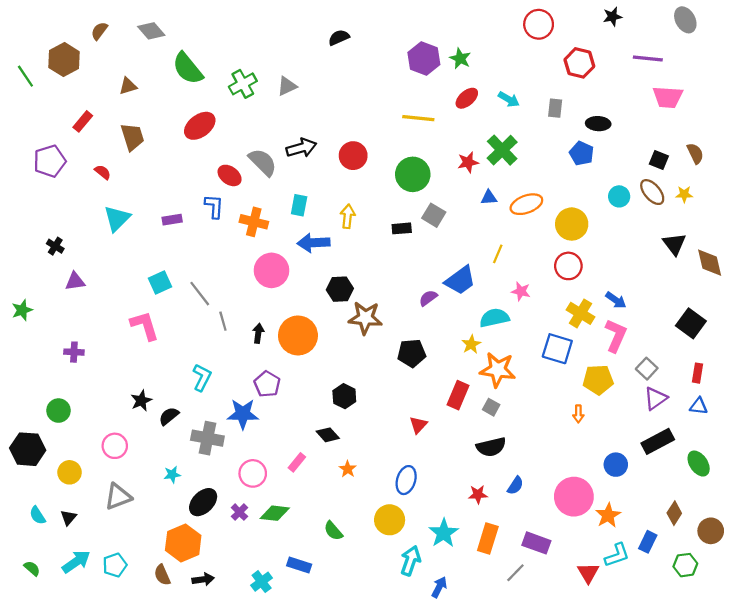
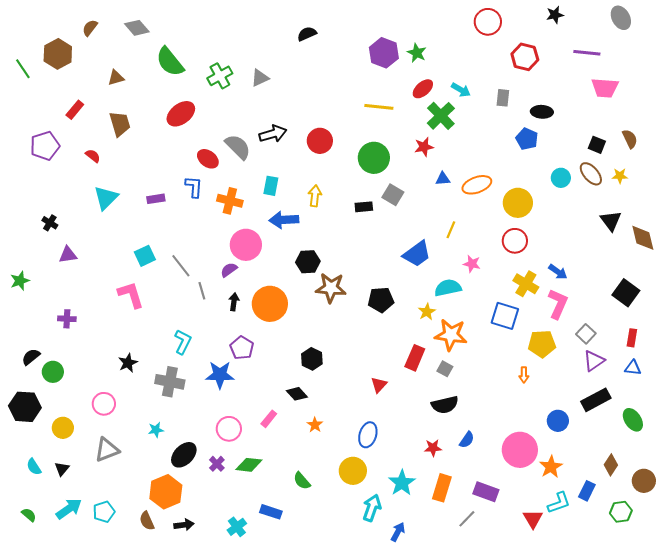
green cross: (502, 150) -> (441, 116), moved
purple semicircle: (428, 298) -> (229, 270), moved
black pentagon: (412, 353) -> (381, 300), moved
black semicircle: (169, 416) -> (31, 357), moved
gray cross: (207, 438) -> (170, 382), moved

